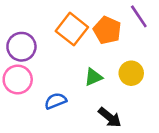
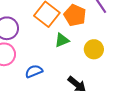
green triangle: (93, 77) -> (62, 40), moved

